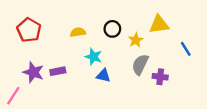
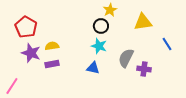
yellow semicircle: (78, 32) -> (52, 46), moved
yellow star: (136, 40) -> (110, 10), moved
cyan star: (93, 57) -> (99, 46), moved
purple star: (33, 72) -> (31, 53), moved

